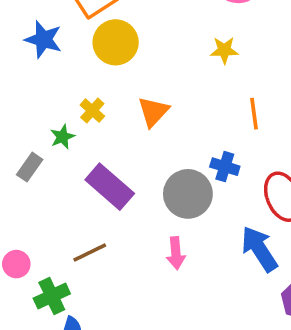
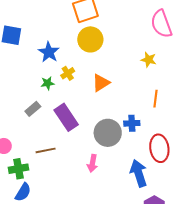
blue star: (43, 39) -> (49, 52), moved
gray rectangle: (30, 167) -> (33, 109), moved
blue cross: (225, 167) -> (132, 123), turned -35

